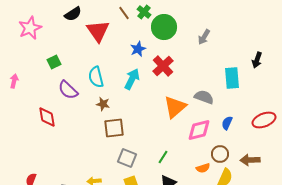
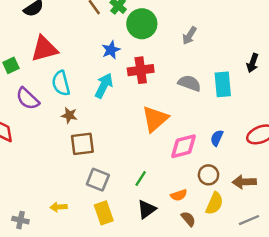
red triangle: (98, 31) -> (44, 49), moved, turned 50
red cross: (163, 66) -> (141, 70), turned 35
gray semicircle: (204, 97) -> (189, 83), moved
orange semicircle: (203, 168) -> (179, 195), moved

